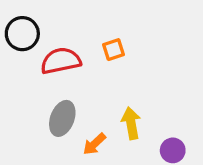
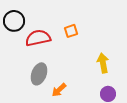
yellow arrow: (131, 123) -> (103, 63), moved

